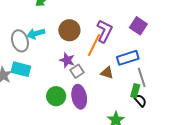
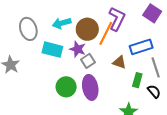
brown circle: (69, 30) -> (87, 29), moved
cyan arrow: (36, 34) -> (62, 23), moved
cyan rectangle: (21, 69) -> (52, 50), moved
green rectangle: (135, 91) -> (137, 80), moved

